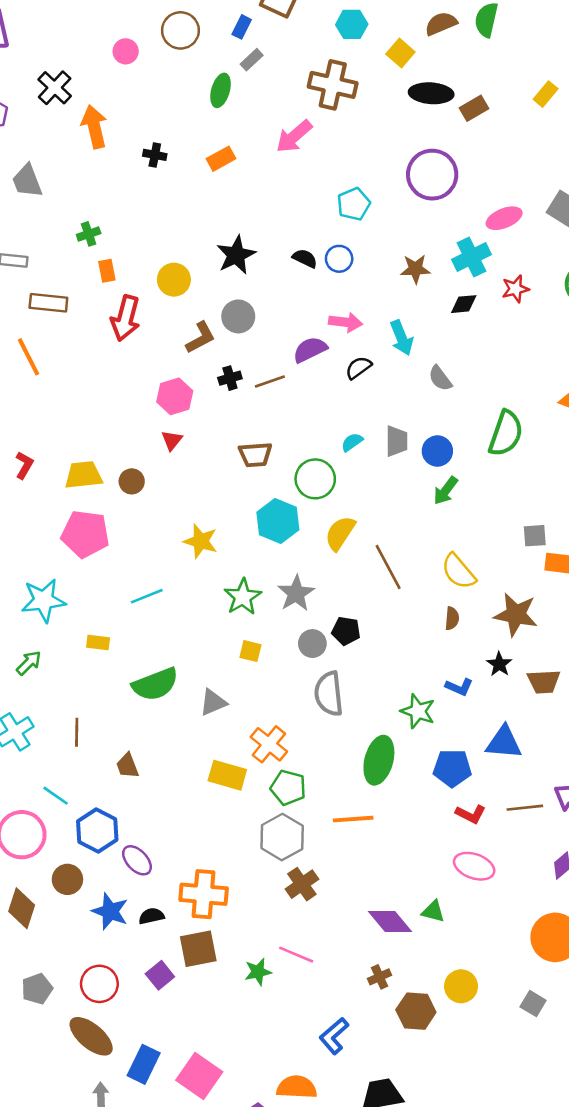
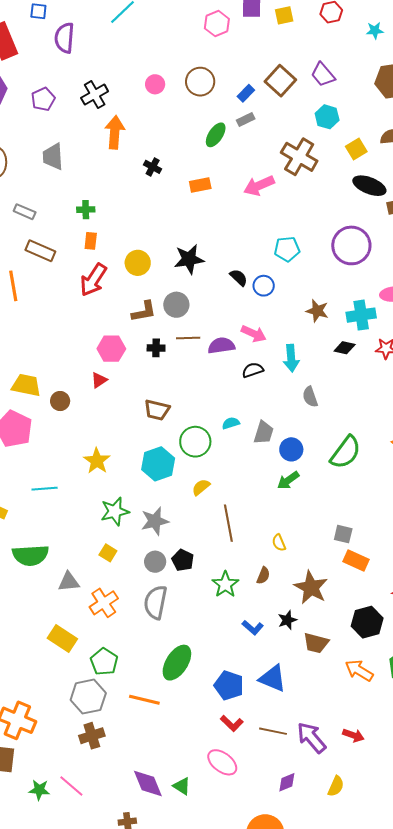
brown line: (270, 382) -> (188, 338), moved
yellow semicircle: (340, 533) -> (201, 487), size x0.7
yellow semicircle: (458, 572) -> (279, 543), size x0.6
green star: (418, 711) -> (225, 584), moved
orange cross: (269, 744) -> (104, 603), moved

